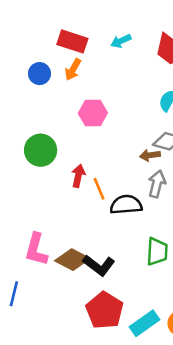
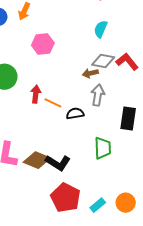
orange line: (99, 189) -> (53, 103), turned -36
black semicircle: (126, 205) -> (75, 113), size x0.7
cyan rectangle: (145, 323) -> (98, 205), size x0.7

